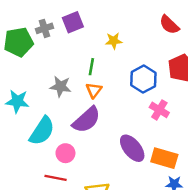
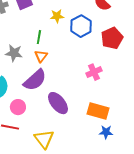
blue hexagon: (143, 79) -> (81, 26), moved
pink cross: (159, 110) -> (94, 72), turned 35
purple ellipse: (132, 148) -> (58, 103), moved

